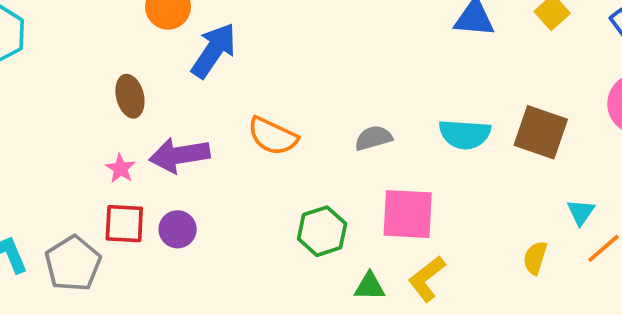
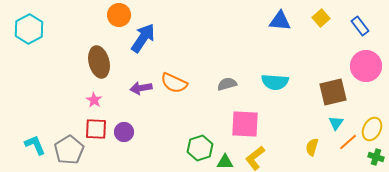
brown ellipse: (130, 96) -> (99, 62), size x1.4
brown square: (541, 132) -> (333, 92), moved, turned -32
purple arrow: (179, 155) -> (141, 88), moved, size x0.7
green hexagon: (322, 231) -> (200, 148), moved

